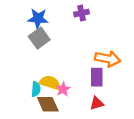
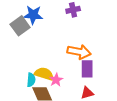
gray square: (39, 38) -> (20, 26), moved
orange arrow: (108, 59) -> (79, 52), moved

